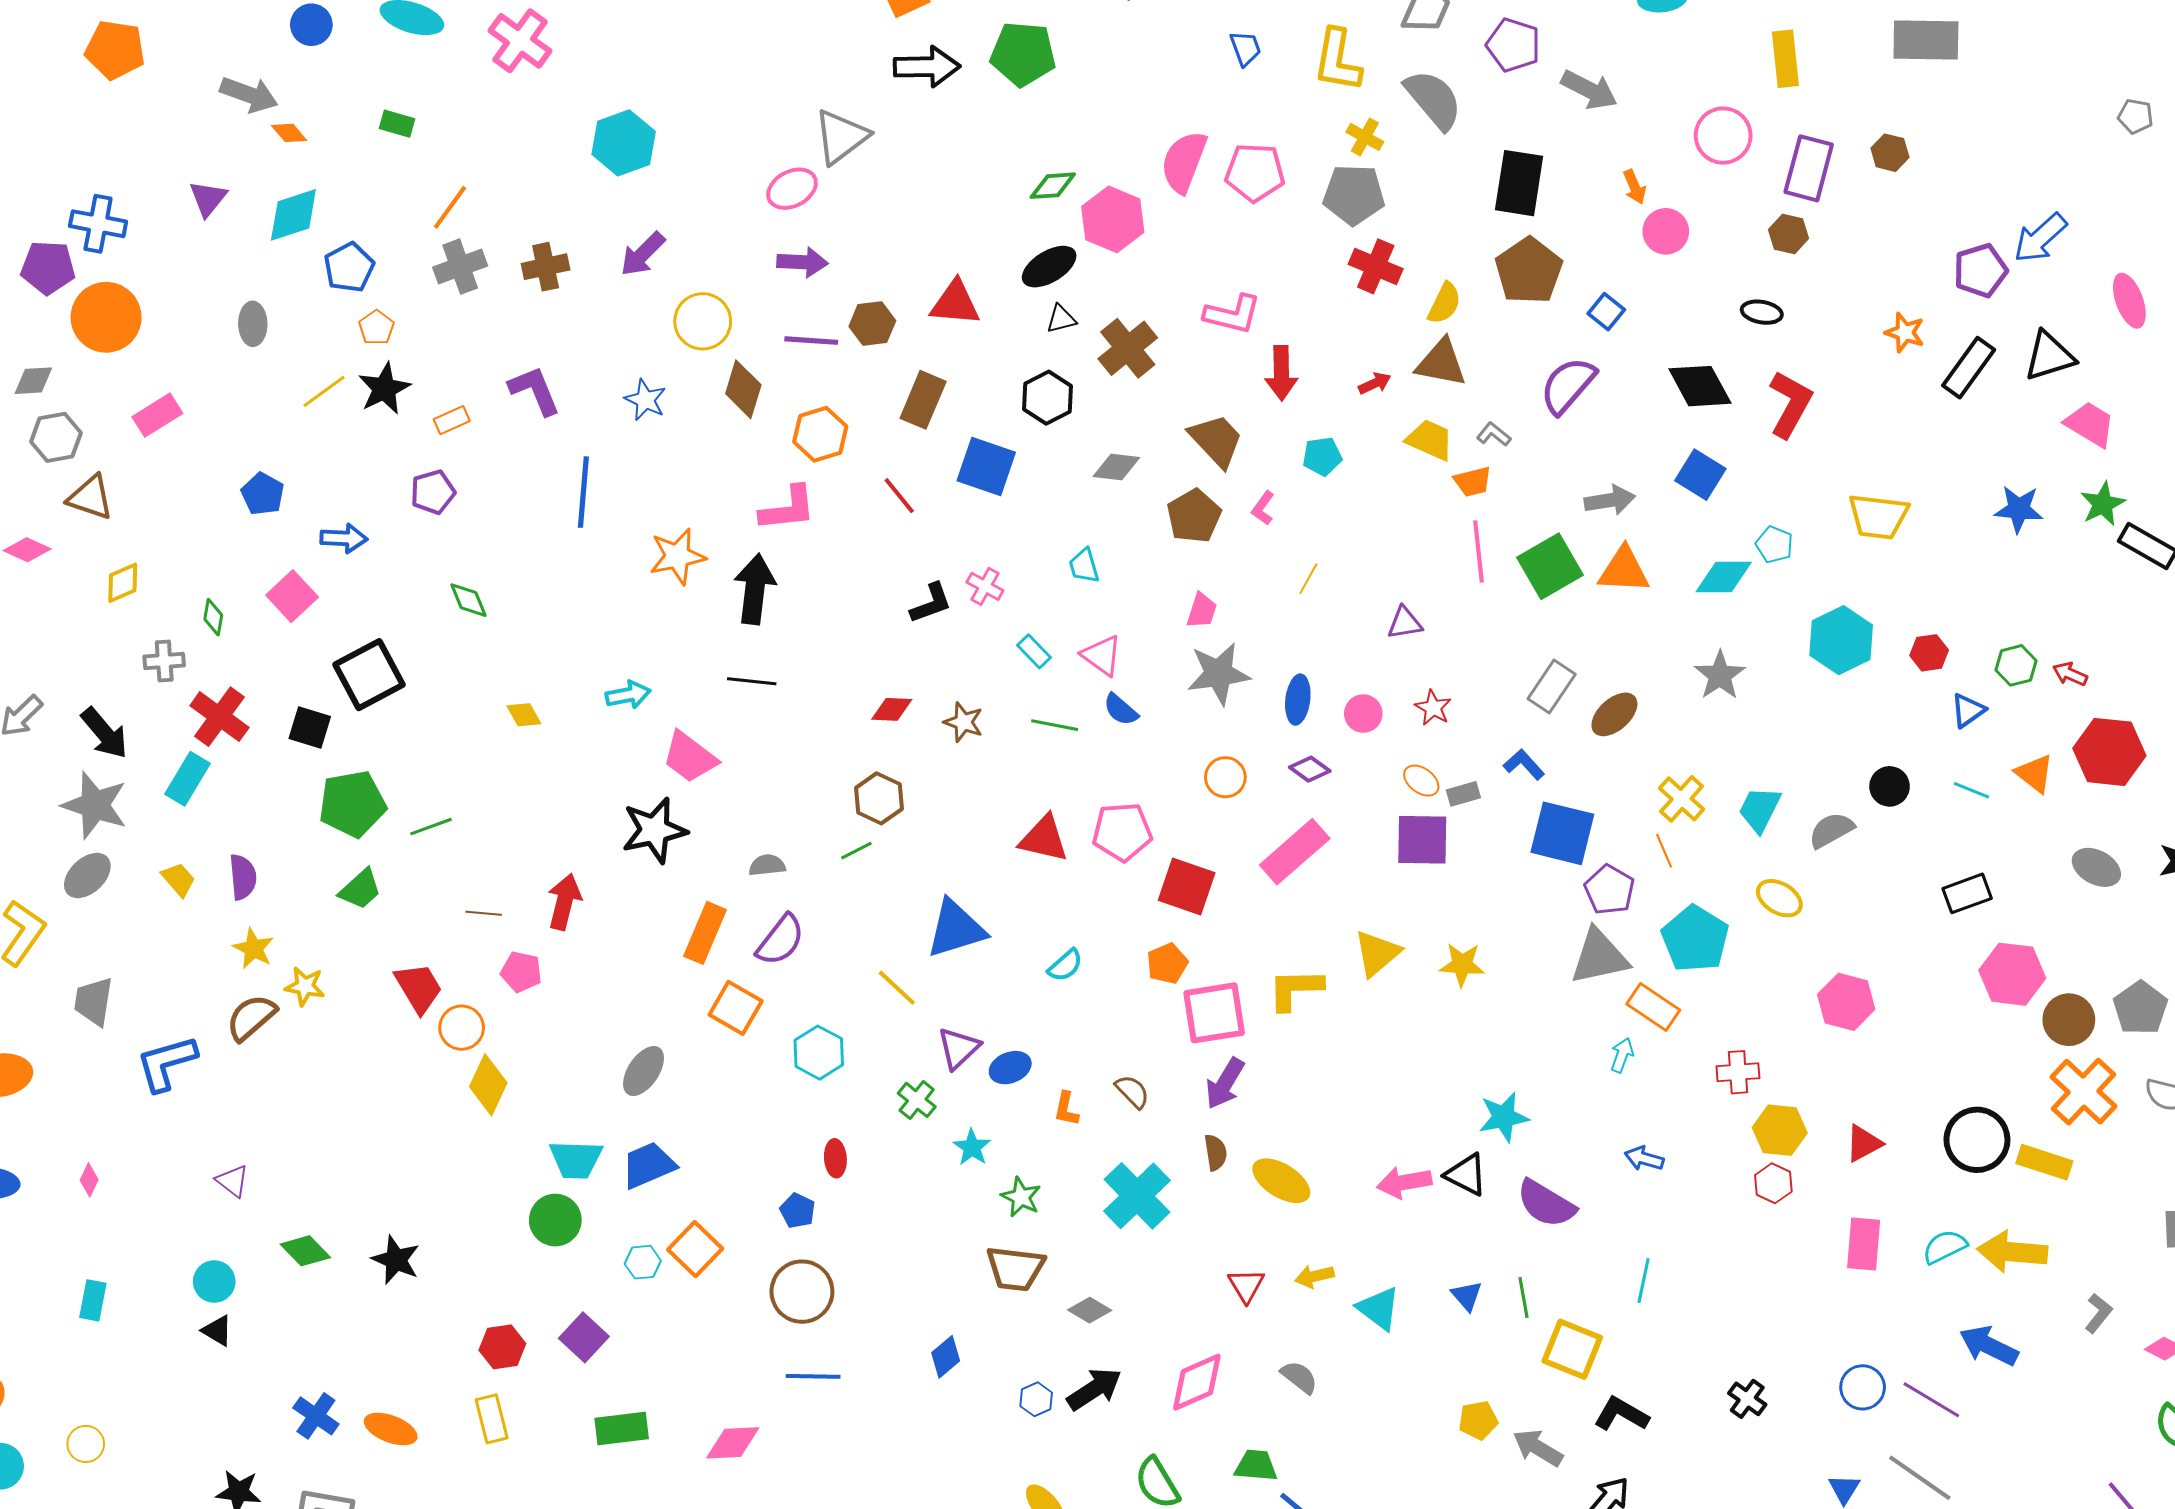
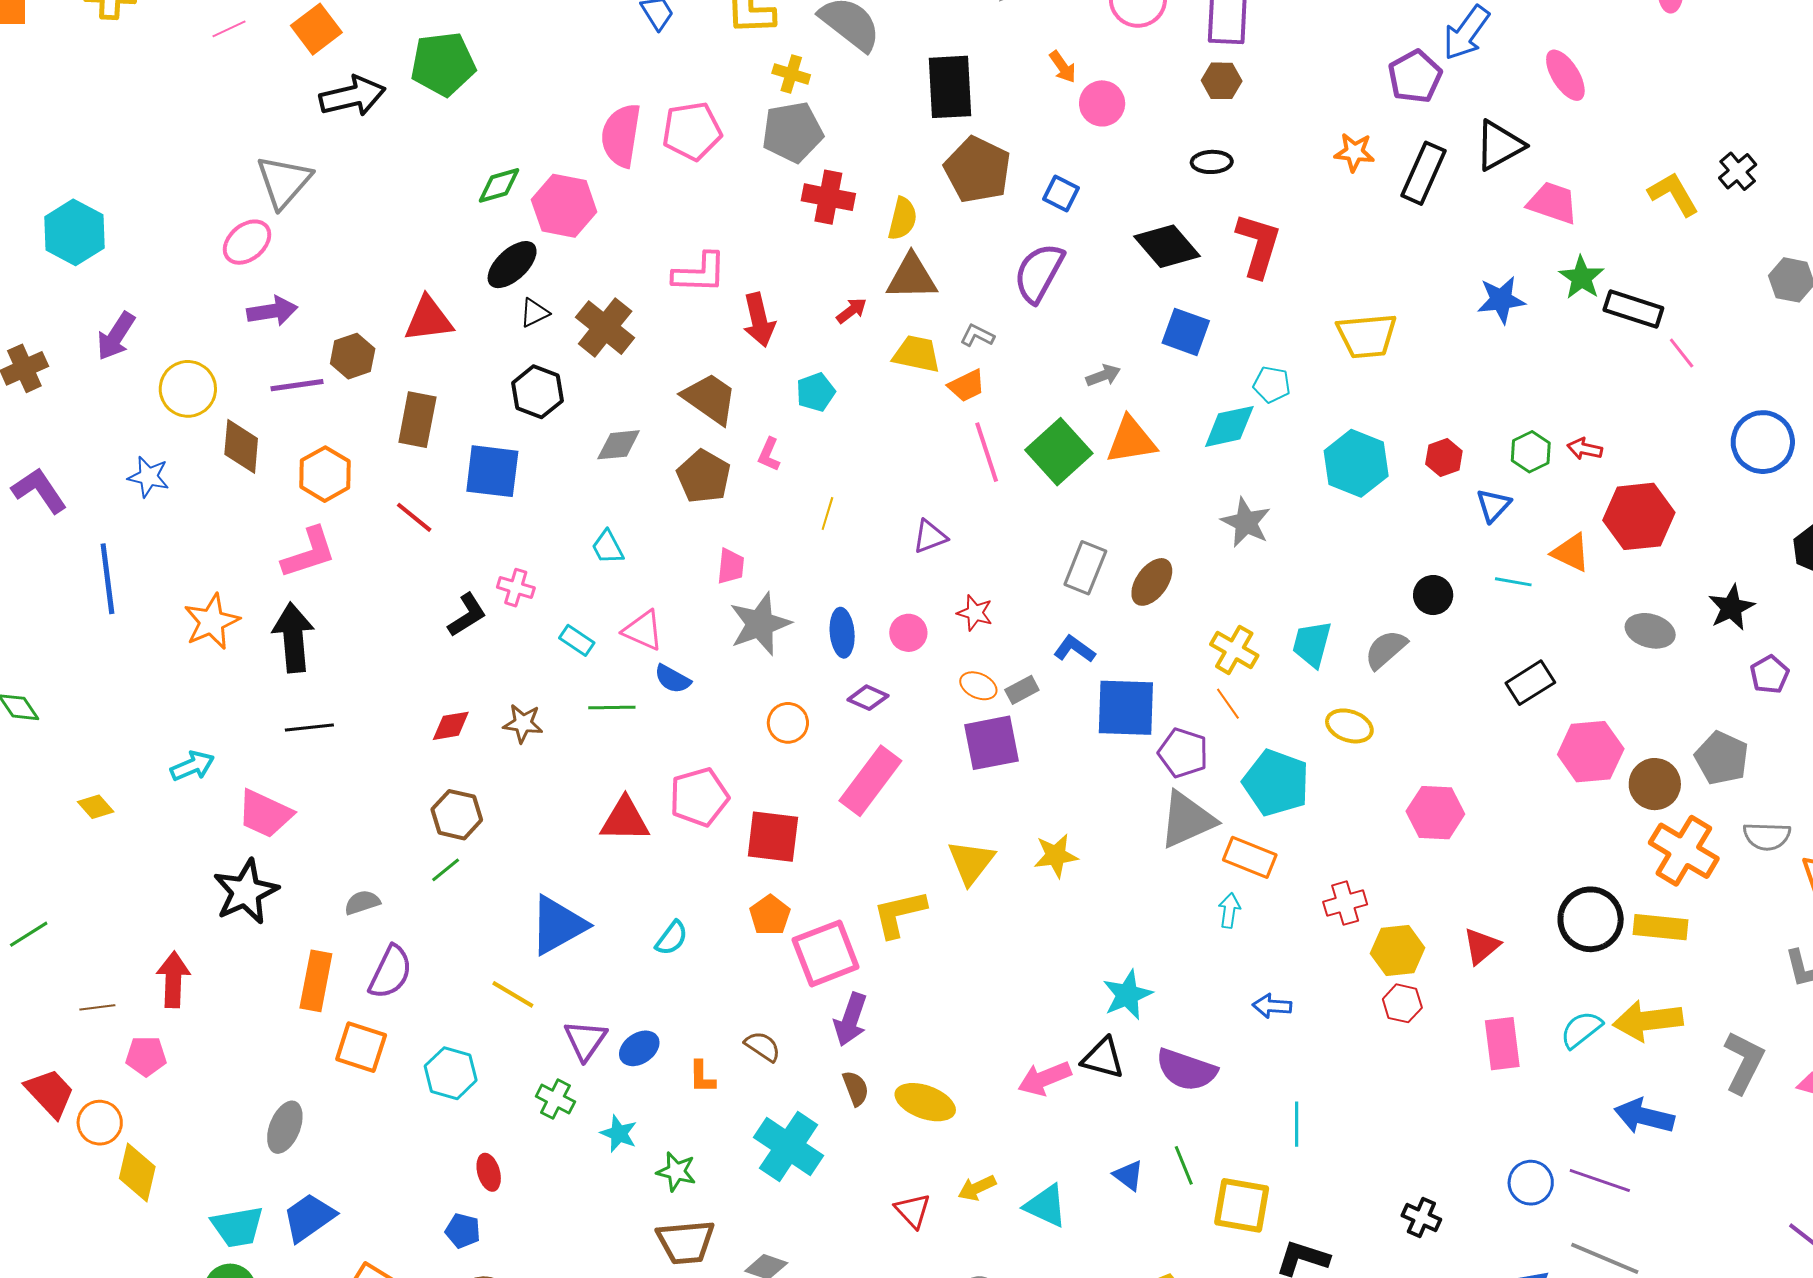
gray arrow: (1610, 500) -> (1103, 375), size x0.7
gray L-shape: (2098, 1313) -> (1744, 1062), size x1.6

